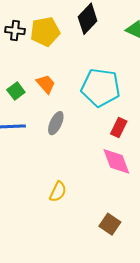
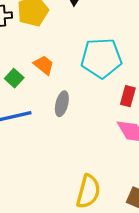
yellow semicircle: (58, 192) -> (88, 191), moved, size x1.5

